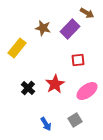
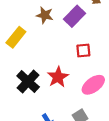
black cross: (28, 88) -> (28, 81), size x1.5

